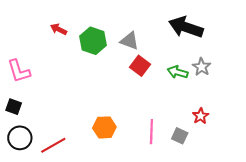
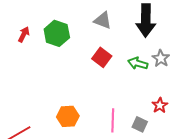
black arrow: (186, 27) -> (146, 20), turned -108
red arrow: (58, 29) -> (24, 34), moved, turned 91
gray triangle: (130, 41) -> (103, 20), moved

